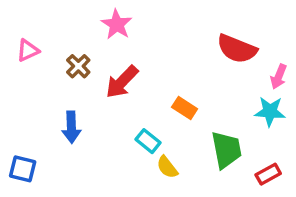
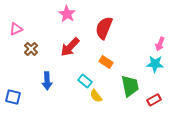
red semicircle: (237, 49) -> (104, 28), moved, turned 90
brown cross: (78, 66) -> (31, 49), moved
blue arrow: (71, 127) -> (47, 81), moved

